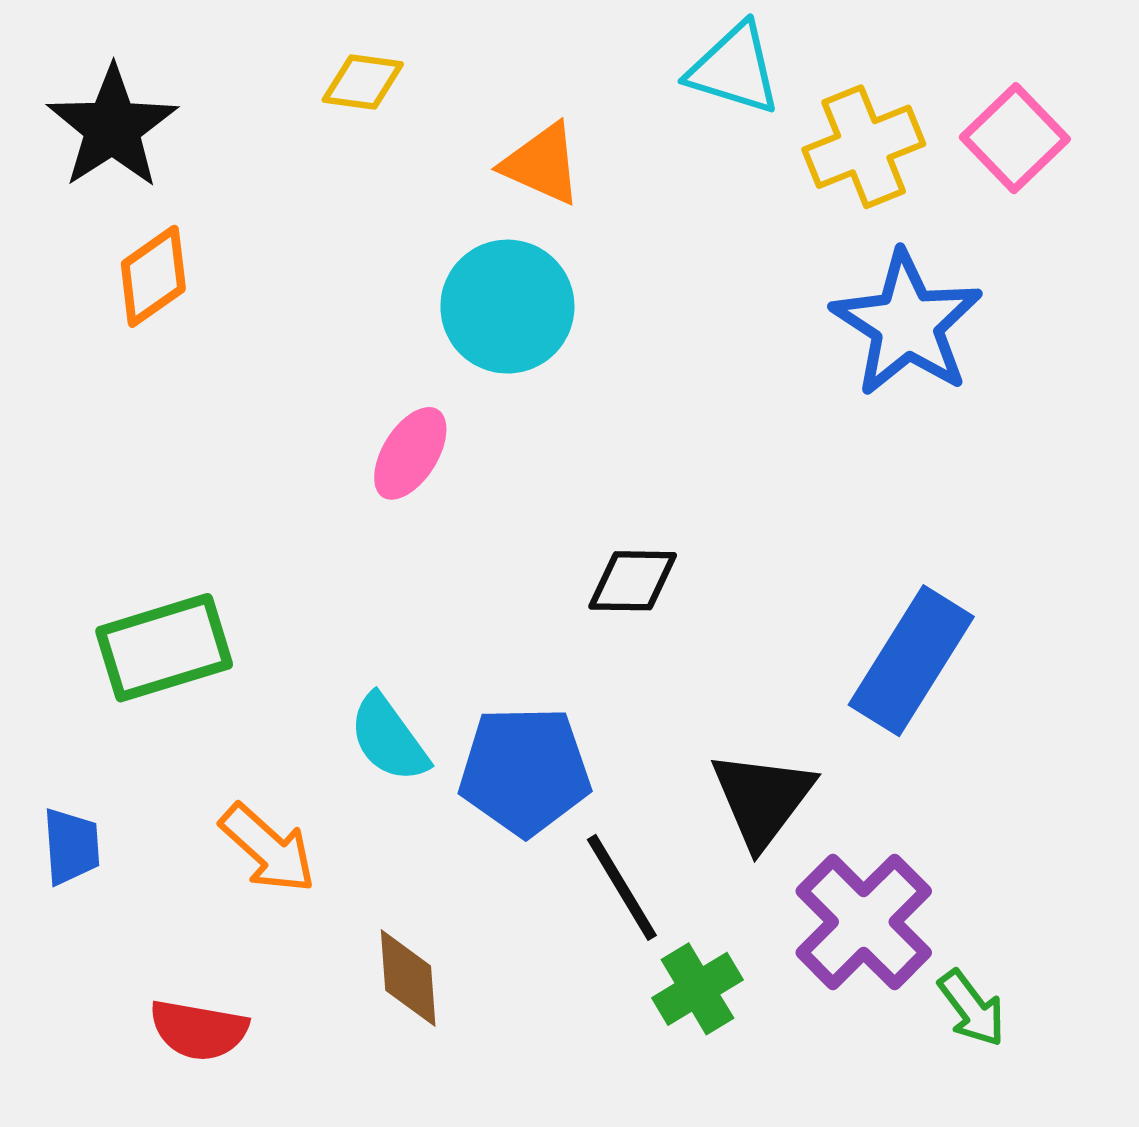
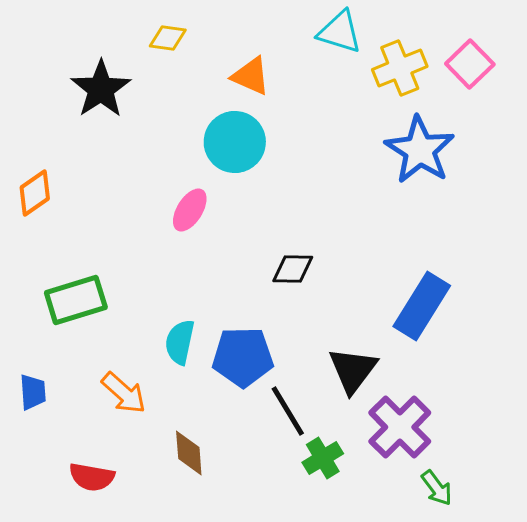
black star: (112, 127) -> (101, 89), moved
orange diamond: (153, 276) -> (35, 193), moved
cyan semicircle: (389, 738) -> (180, 342), turned 48
green arrow: (972, 1008) -> (437, 488), moved

